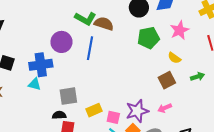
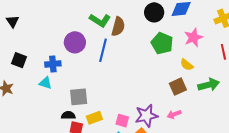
brown semicircle: (104, 24) -> (118, 27), turned 84
green pentagon: (149, 38) -> (162, 43), turned 30
blue cross: (41, 65) -> (53, 64), size x0.7
green arrow: (197, 77) -> (209, 85), size x1.5
yellow rectangle: (94, 110) -> (94, 118), moved

